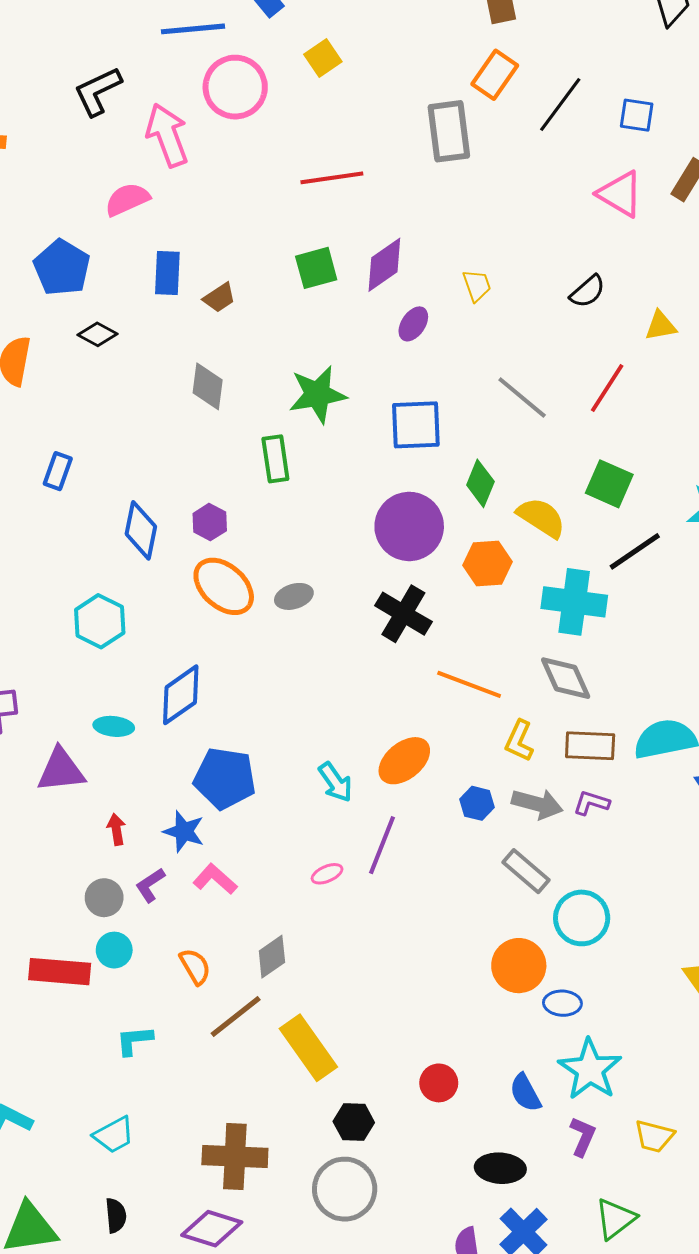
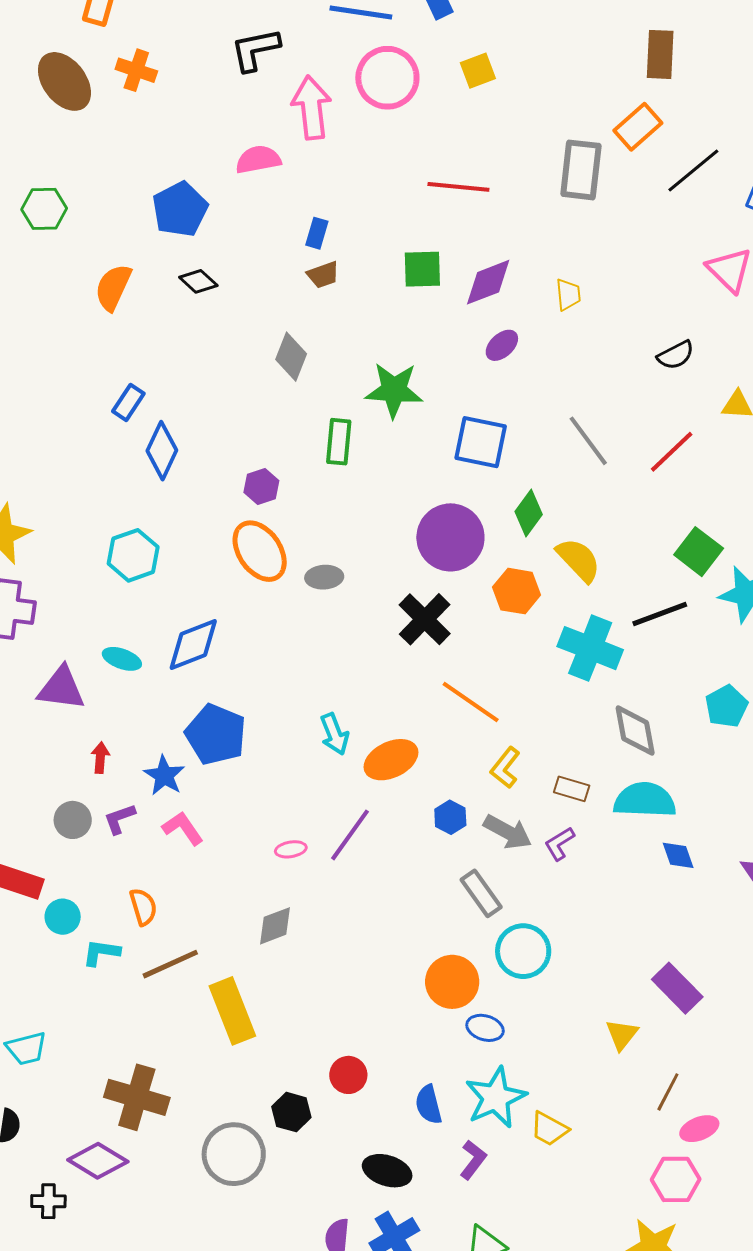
blue rectangle: (167, 273) -> (317, 233), moved, size x0.7
yellow trapezoid: (477, 285) -> (568, 295), moved
green square: (609, 484) -> (699, 552), moved
blue diamond: (141, 530) -> (162, 451), moved
gray diamond: (566, 678) -> (635, 731), moved
brown rectangle: (590, 746) -> (572, 789), size x0.7
cyan arrow: (335, 782) -> (334, 734), moved
purple L-shape: (591, 803) -> (559, 844), turned -63
cyan circle: (114, 950) -> (63, 917), moved
gray diamond: (272, 957) -> (275, 926), moved
cyan L-shape: (134, 1040) -> (101, 952), moved
black hexagon: (354, 1122) -> (291, 1112), moved
yellow trapezoid: (654, 1136) -> (549, 1129), moved

